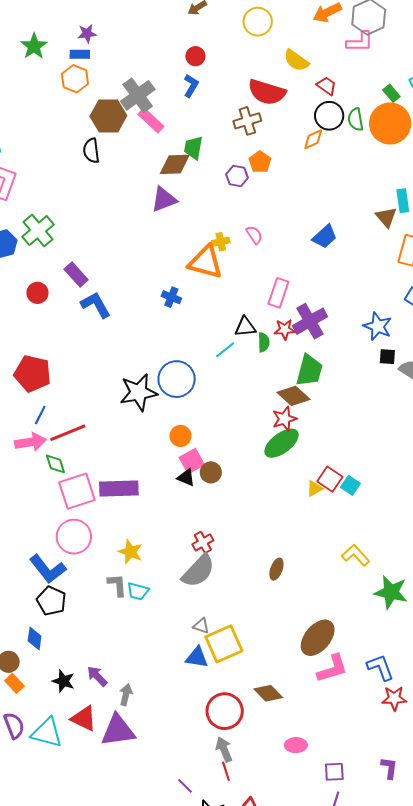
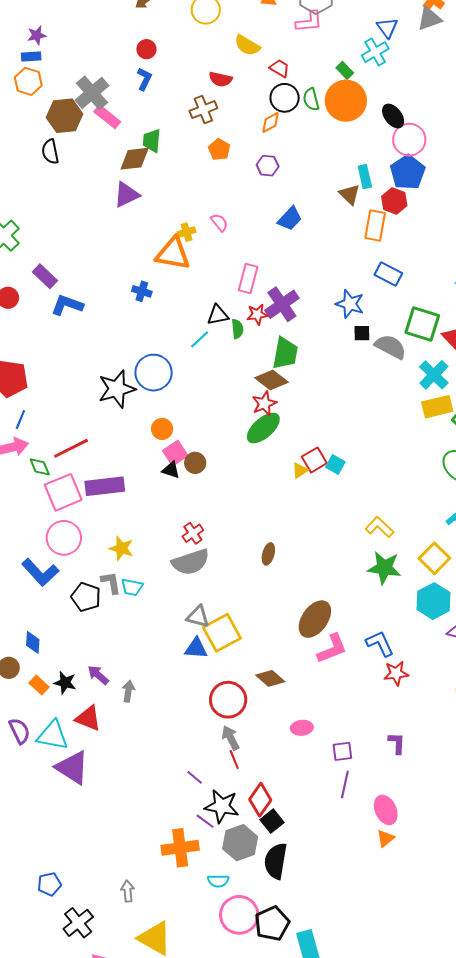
red semicircle: (267, 92) -> (221, 79), size x0.6
purple hexagon: (237, 176) -> (268, 166), moved
blue L-shape: (96, 305) -> (67, 305), turned -36
red line: (68, 433) -> (71, 448), moved
red square: (330, 479) -> (314, 460), turned 30
yellow L-shape: (356, 555) -> (379, 527), moved
gray semicircle: (198, 571) -> (191, 562), turned 33
black pentagon: (51, 601) -> (86, 597), moved
gray triangle: (201, 626) -> (198, 617), size x1.4
orange rectangle: (14, 683) -> (39, 685), moved
purple triangle: (118, 731) -> (72, 768), moved, turned 45

